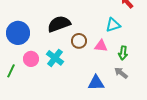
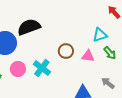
black semicircle: (59, 24) -> (29, 27), moved
green arrow: (123, 53) -> (110, 53), moved, turned -48

